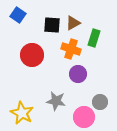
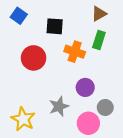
brown triangle: (73, 23) -> (99, 14), moved
purple circle: (78, 74) -> (85, 87), moved
gray star: (56, 101) -> (59, 106), turned -30

